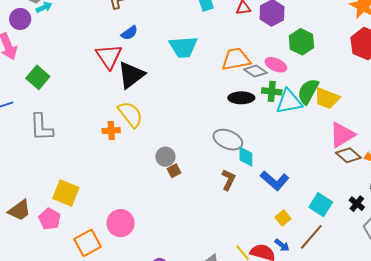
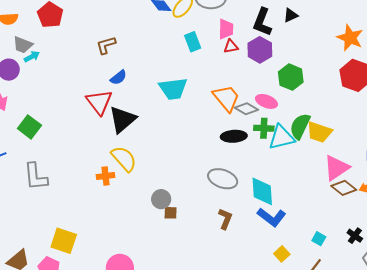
orange trapezoid: (236, 59) -> (226, 98), turned 64
cyan diamond: (246, 157) -> (262, 191), moved, size x1.4
brown square: (174, 171) -> (171, 213), turned 32
cyan square: (321, 205) -> (319, 239), size x0.6

